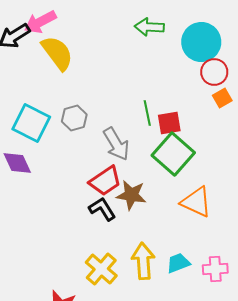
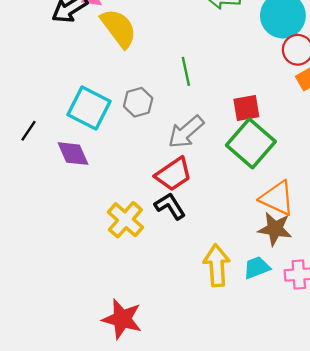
green line: (147, 113) -> (186, 71), moved
gray arrow: (116, 144) -> (186, 132), turned 80
brown star: (131, 195) -> (275, 229), moved
yellow cross: (101, 269) -> (125, 220), moved

